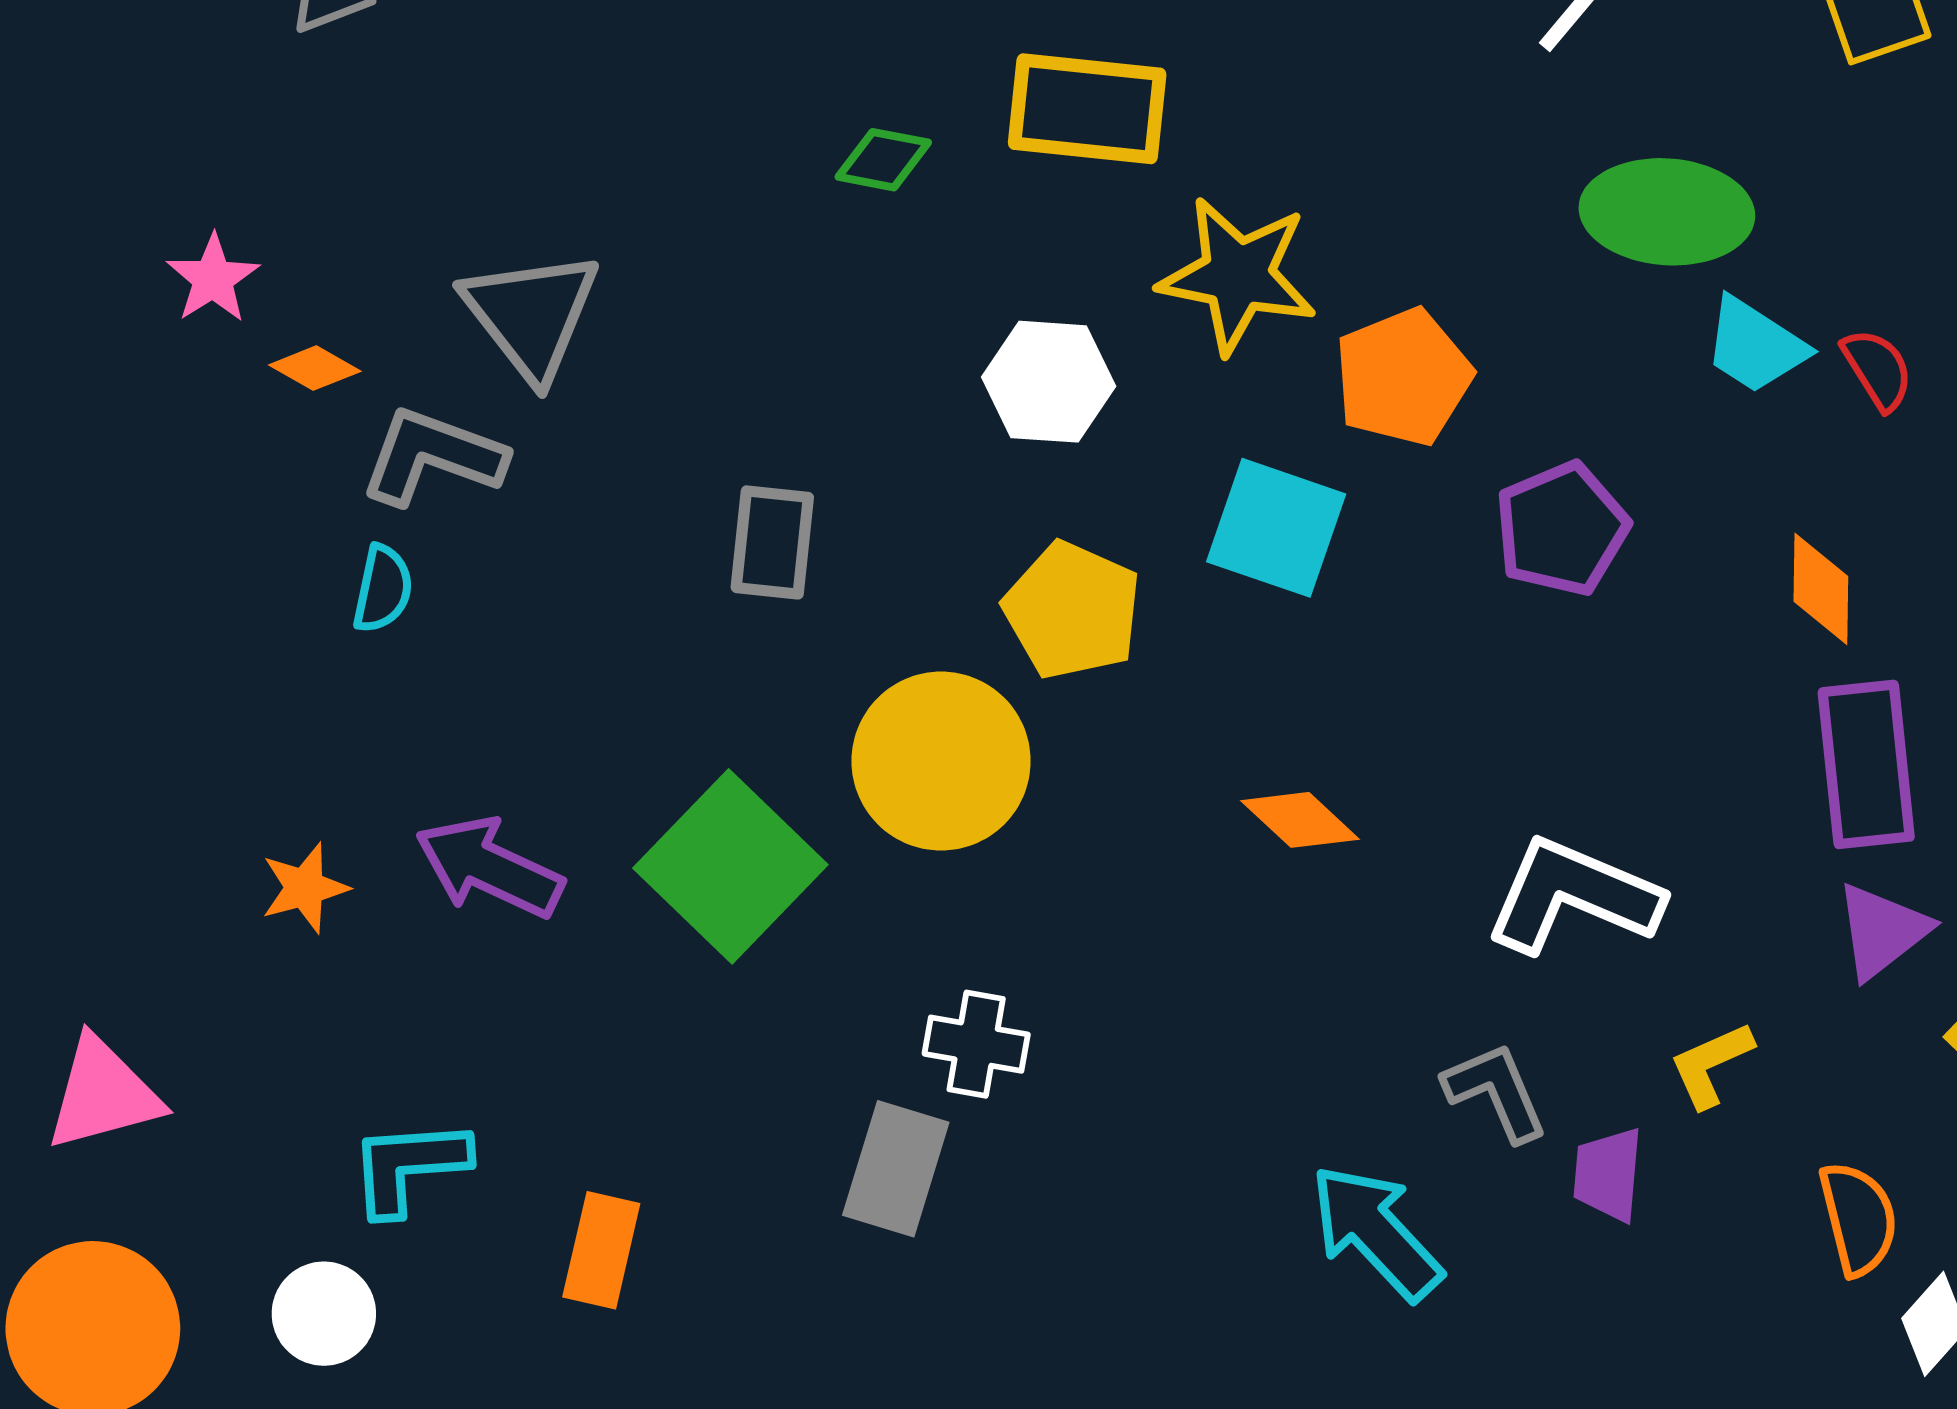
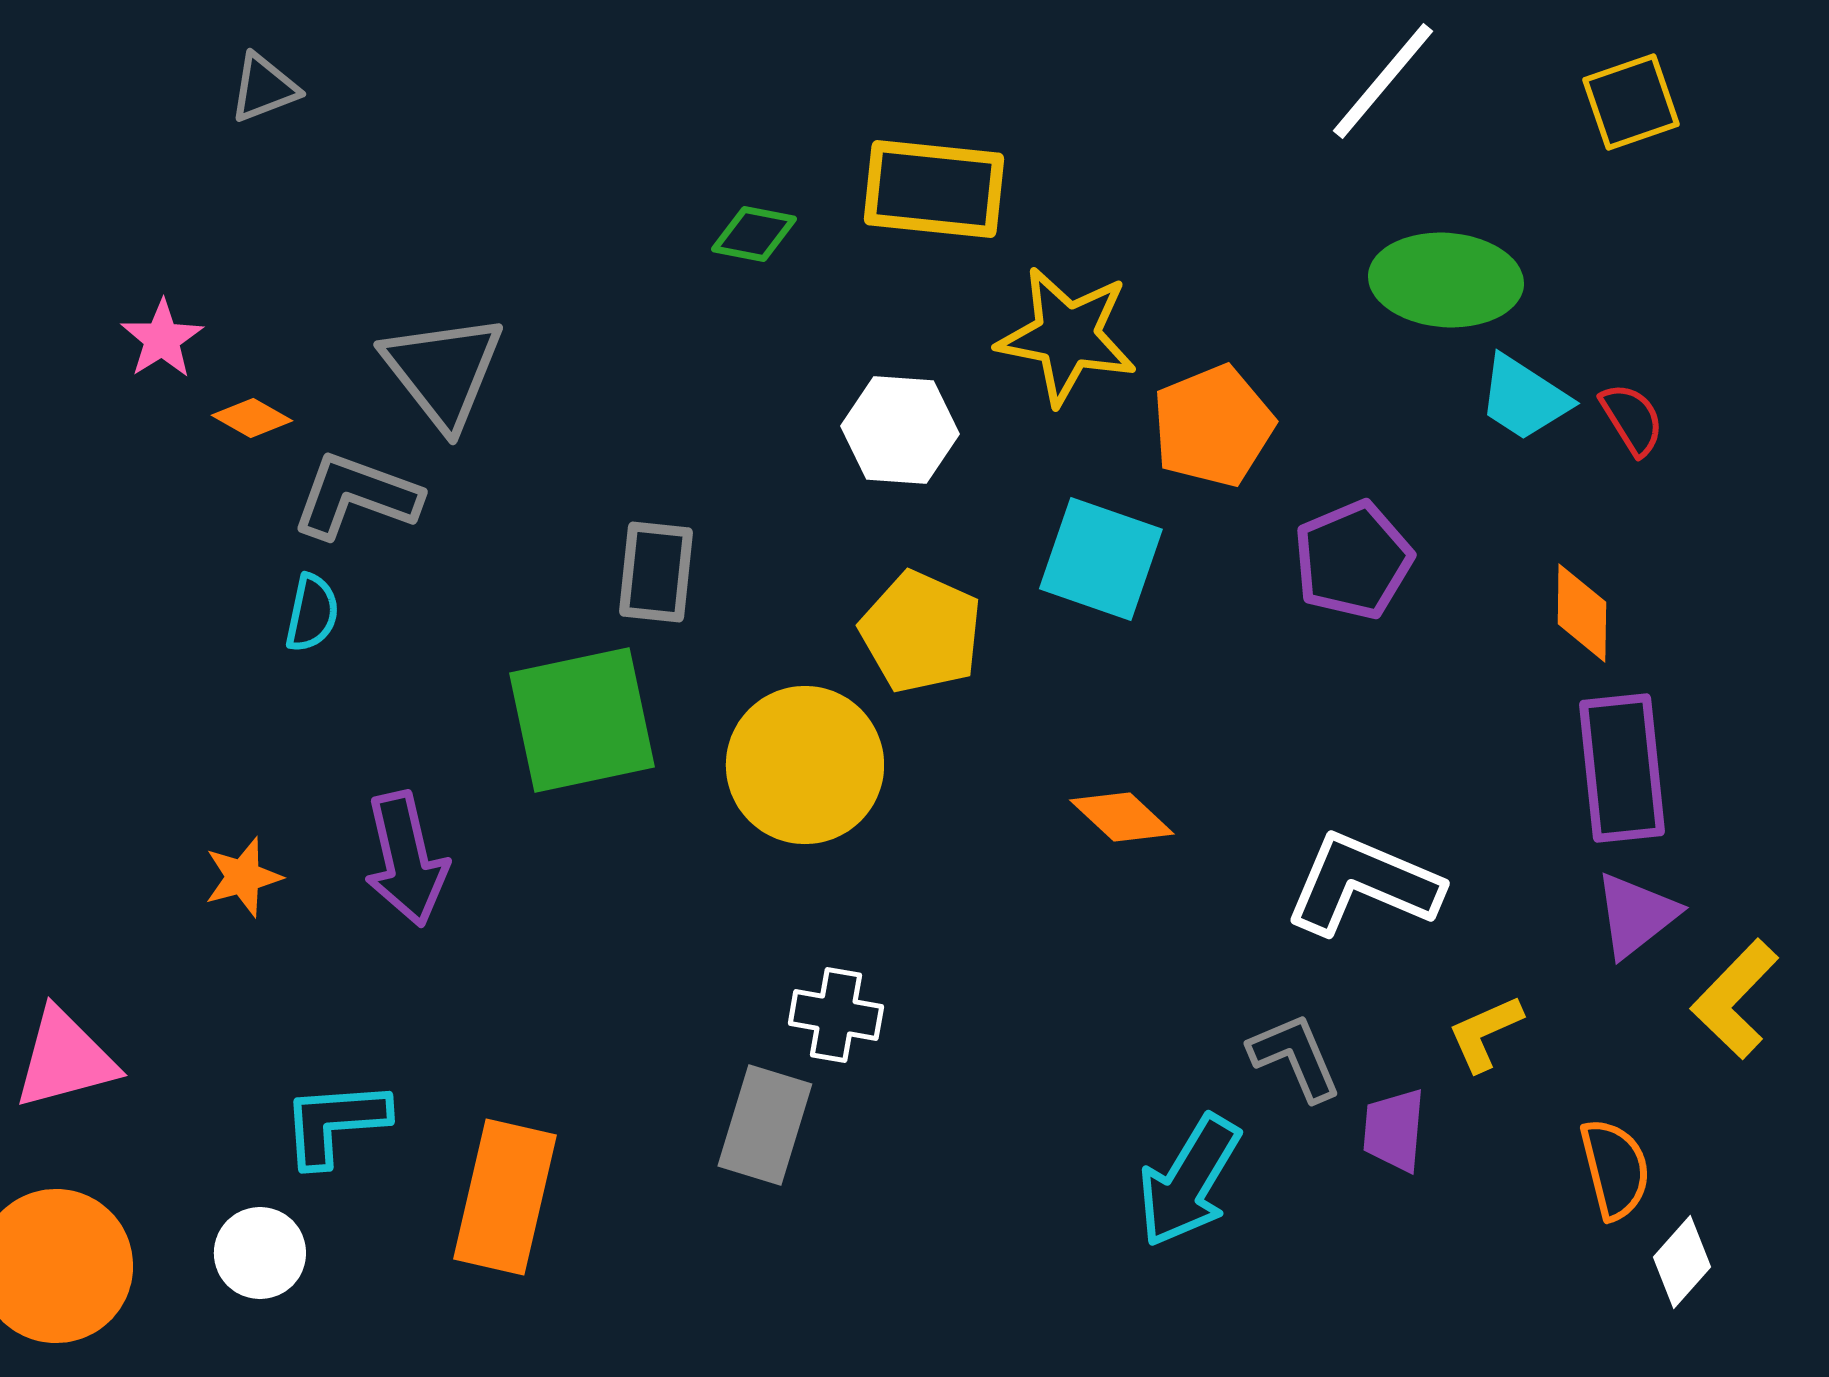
green square: (730, 866) -> (582, 720), moved, turned 34
purple arrow: (489, 867) -> (406, 859), turned -128
cyan arrow: (1376, 1232) -> (1189, 1181), turned -106
orange rectangle: (601, 1250) -> (505, 1197), size x1.5

